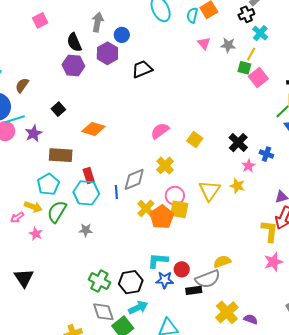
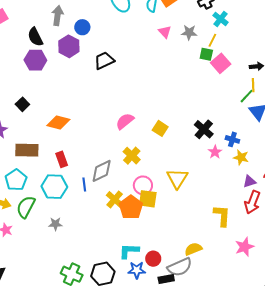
red rectangle: (89, 176) -> (62, 159), moved
yellow star: (237, 186) -> (241, 157), moved
yellow L-shape: (270, 231) -> (222, 216), moved

